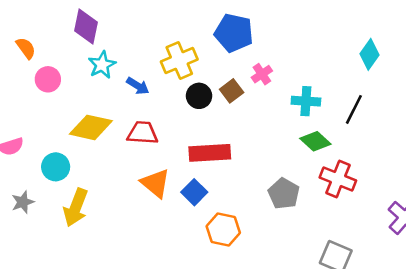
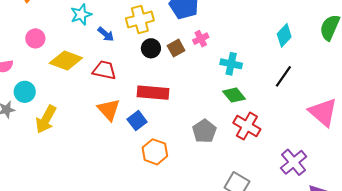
pink circle: (48, 79) -> (35, 38), moved
black line: (354, 109) -> (283, 76), moved
cyan circle: (56, 167) -> (25, 92), moved

